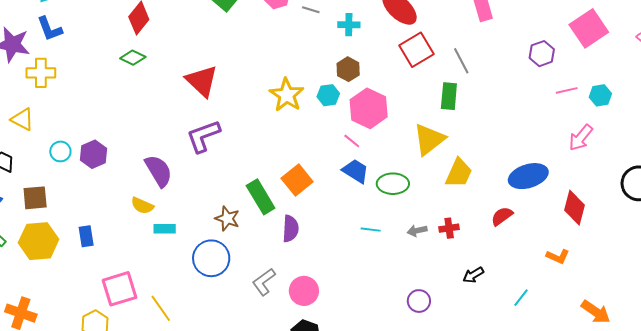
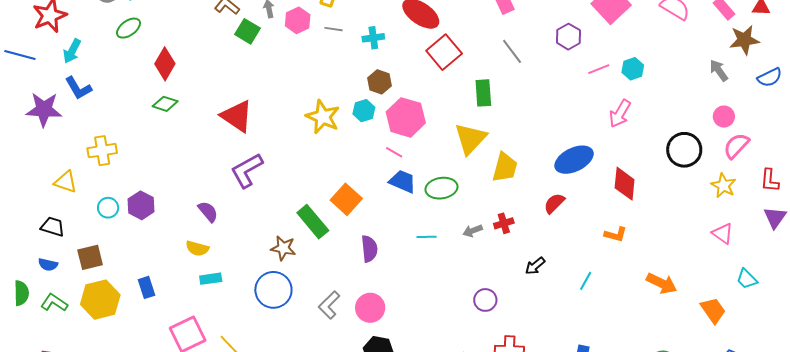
gray line: (461, 61) -> (512, 51), moved
yellow cross: (41, 73) -> (102, 151), moved
purple semicircle: (159, 171) -> (208, 212), size x0.7
cyan rectangle: (165, 229) -> (211, 279), moved
purple semicircle: (291, 229) -> (369, 249), moved

